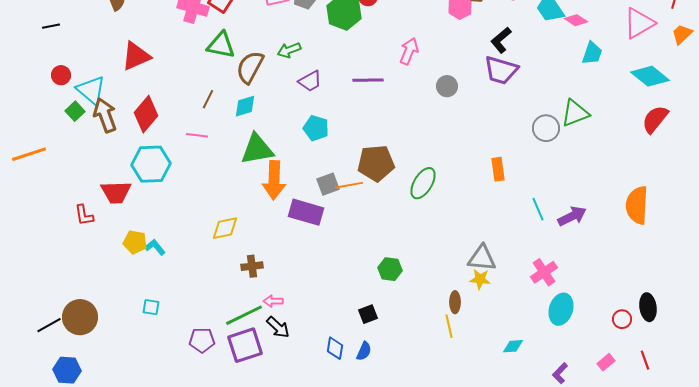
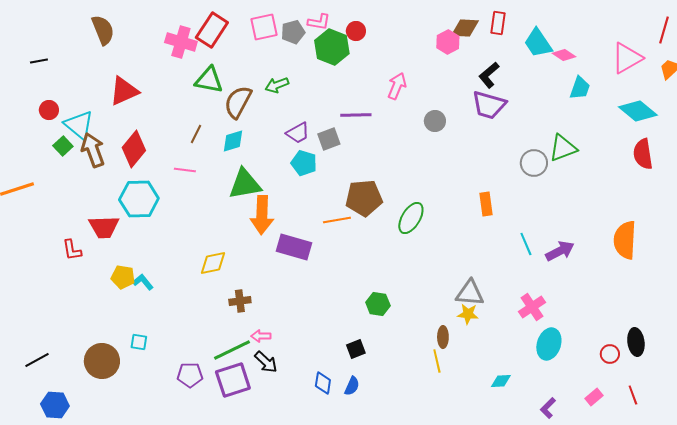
purple trapezoid: (310, 81) -> (298, 133), moved
red semicircle: (655, 119) -> (643, 154), turned -48
gray square: (328, 184) -> (329, 139), moved
brown circle: (80, 317) -> (102, 361), moved

